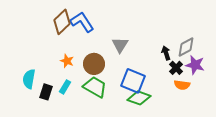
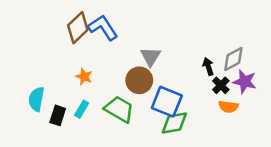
brown circle: (94, 64) -> (139, 80), moved
green diamond: (139, 98) -> (174, 123), turned -30

